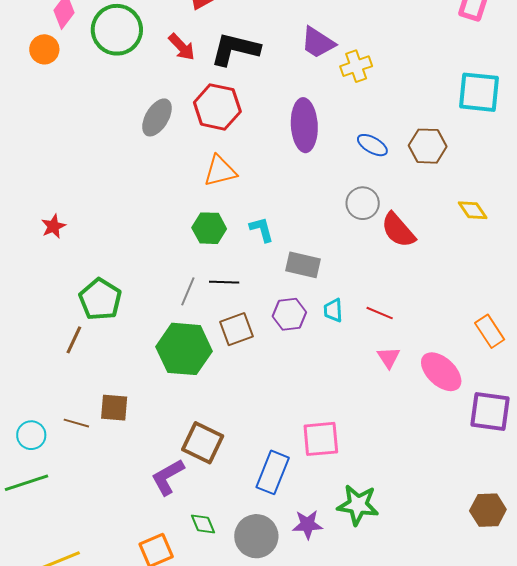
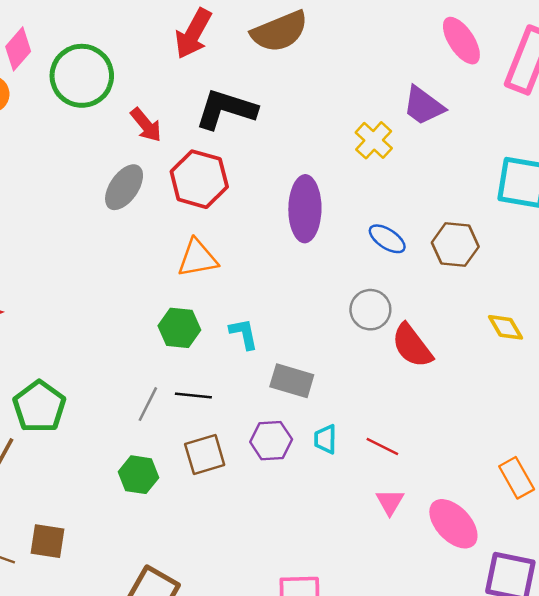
purple trapezoid: (318, 43) -> (423, 106), moved
red arrow: (182, 47) -> (146, 125), moved
yellow cross: (356, 66) -> (374, 140), turned -32
green hexagon: (184, 349) -> (138, 475), size x0.6

